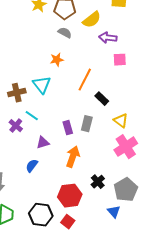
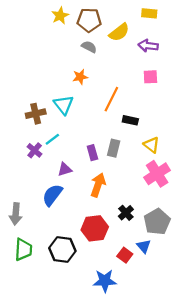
purple arrow: (108, 38) -> (148, 46), moved
black rectangle: (102, 99) -> (130, 120), turned -32
cyan line: (32, 116) -> (52, 139), turned -72
blue semicircle: (32, 166) -> (52, 195), size x1.5
red square: (68, 222) -> (125, 255), moved

